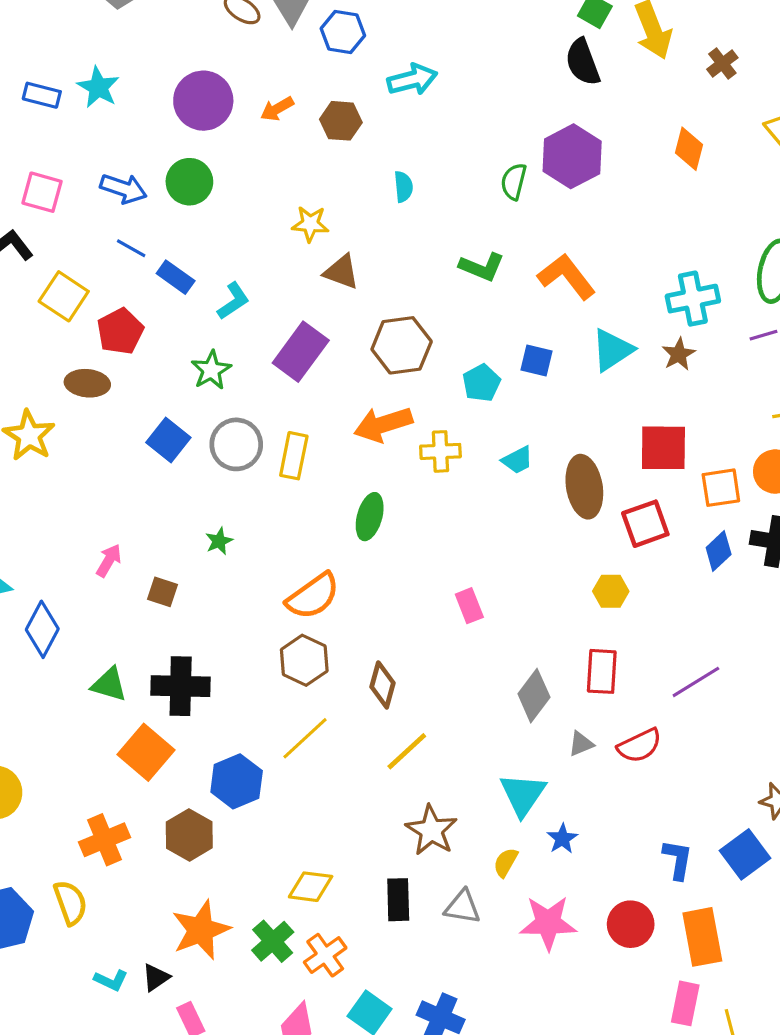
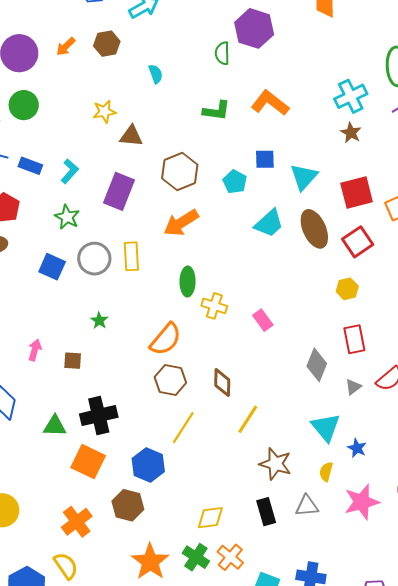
cyan triangle: (612, 350) -> (304, 177), moved
yellow cross: (440, 451) -> (214, 306), moved, turned 35
cyan trapezoid: (517, 460) -> (269, 223), size x1.5

